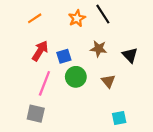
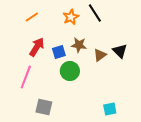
brown star: (99, 49) -> (79, 45), moved
brown triangle: (108, 81) -> (100, 55), moved, turned 32
pink line: (44, 83) -> (26, 77), moved
gray square: (36, 114) -> (44, 107), moved

